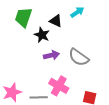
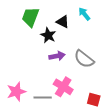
cyan arrow: (77, 12) -> (84, 14), turned -96

